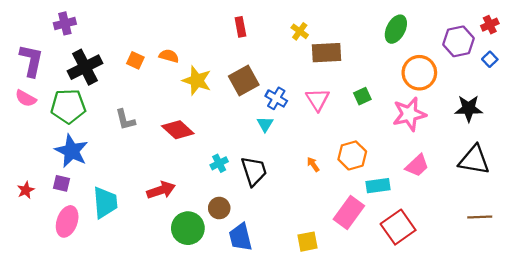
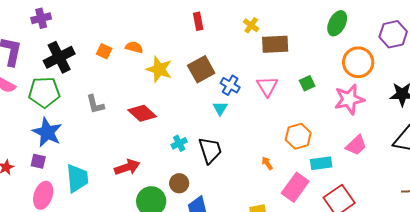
orange arrow: (313, 164) -> (267, 163), moved

